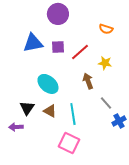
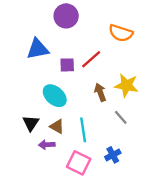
orange semicircle: (106, 29) -> (121, 33), size x1.5
purple square: (58, 47) -> (67, 65), moved
yellow star: (105, 63) -> (126, 85), moved, size x1.5
blue cross: (119, 121) -> (113, 155), moved
purple arrow: (16, 127) -> (47, 145), moved

